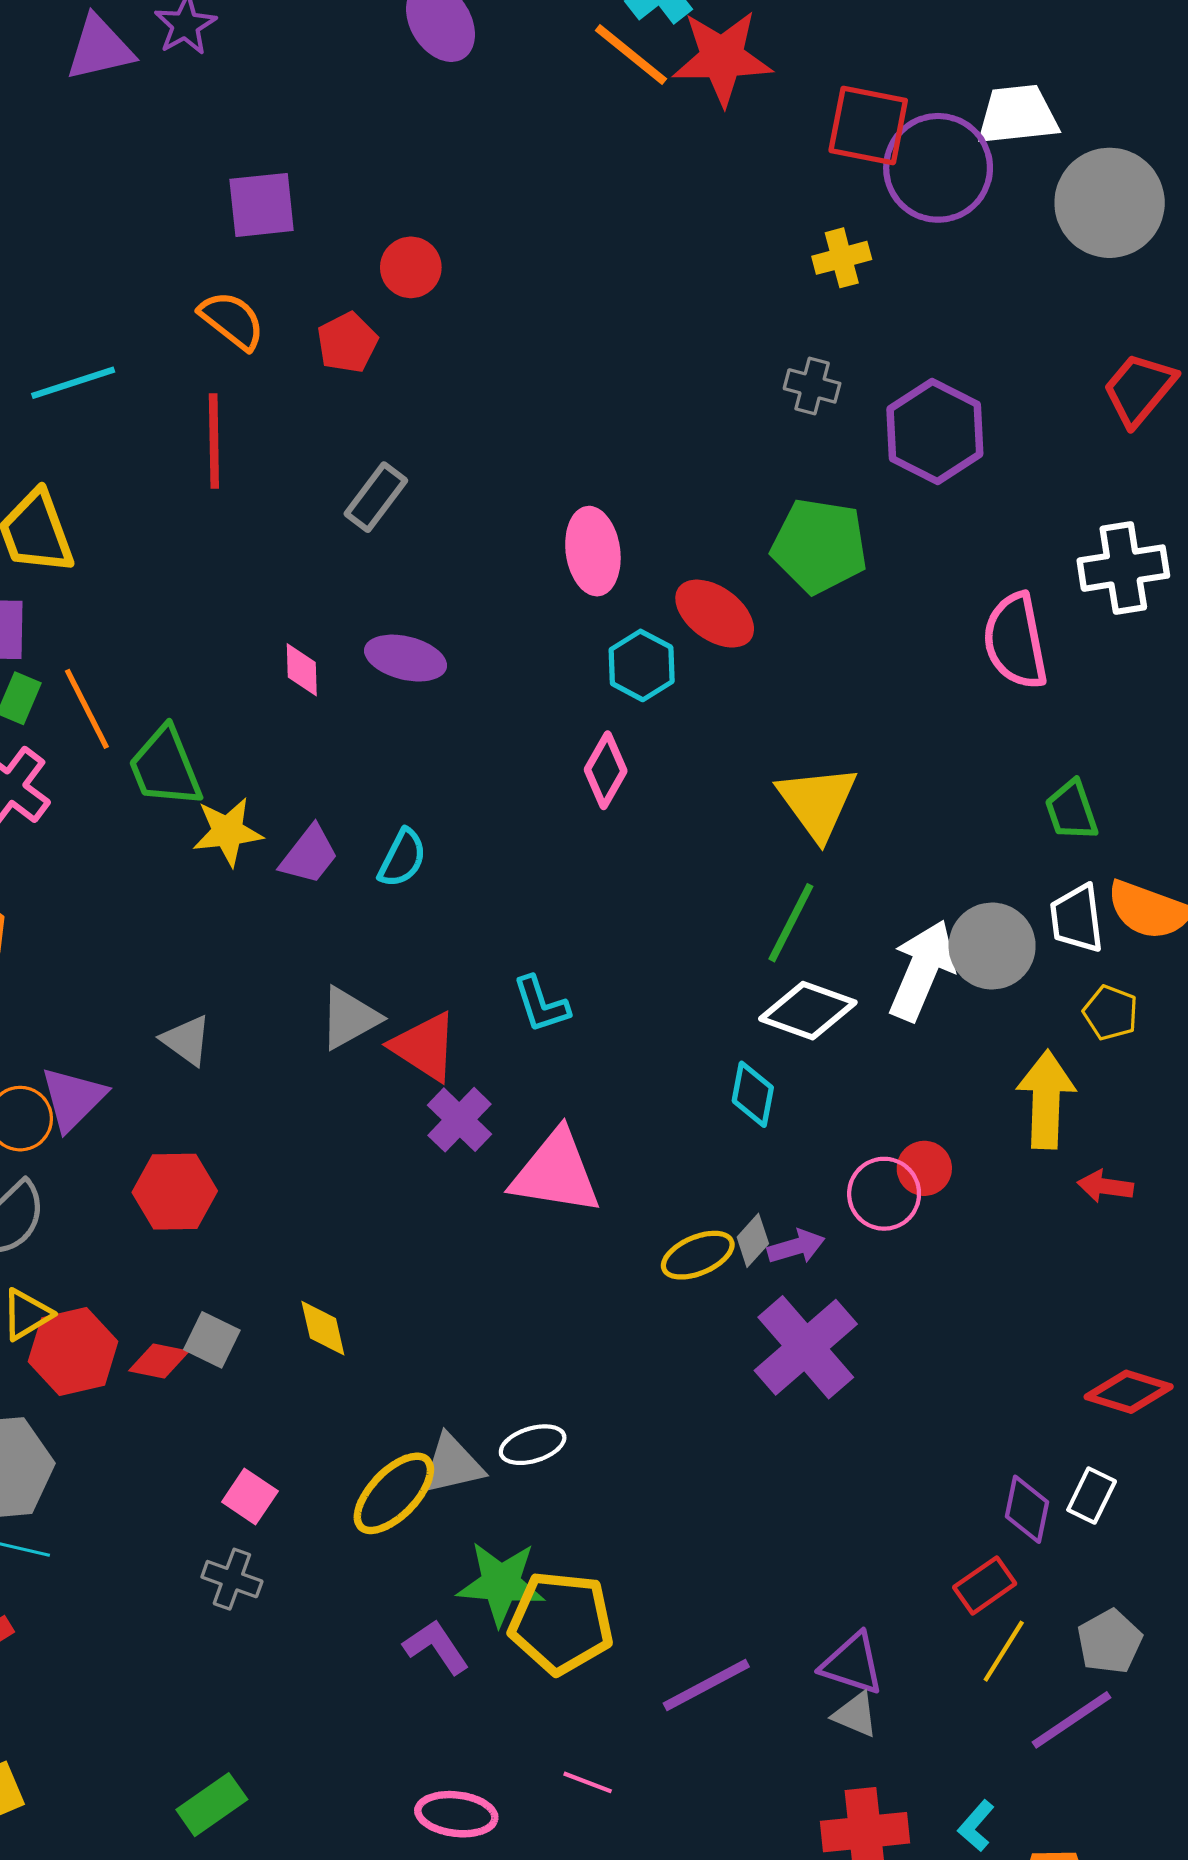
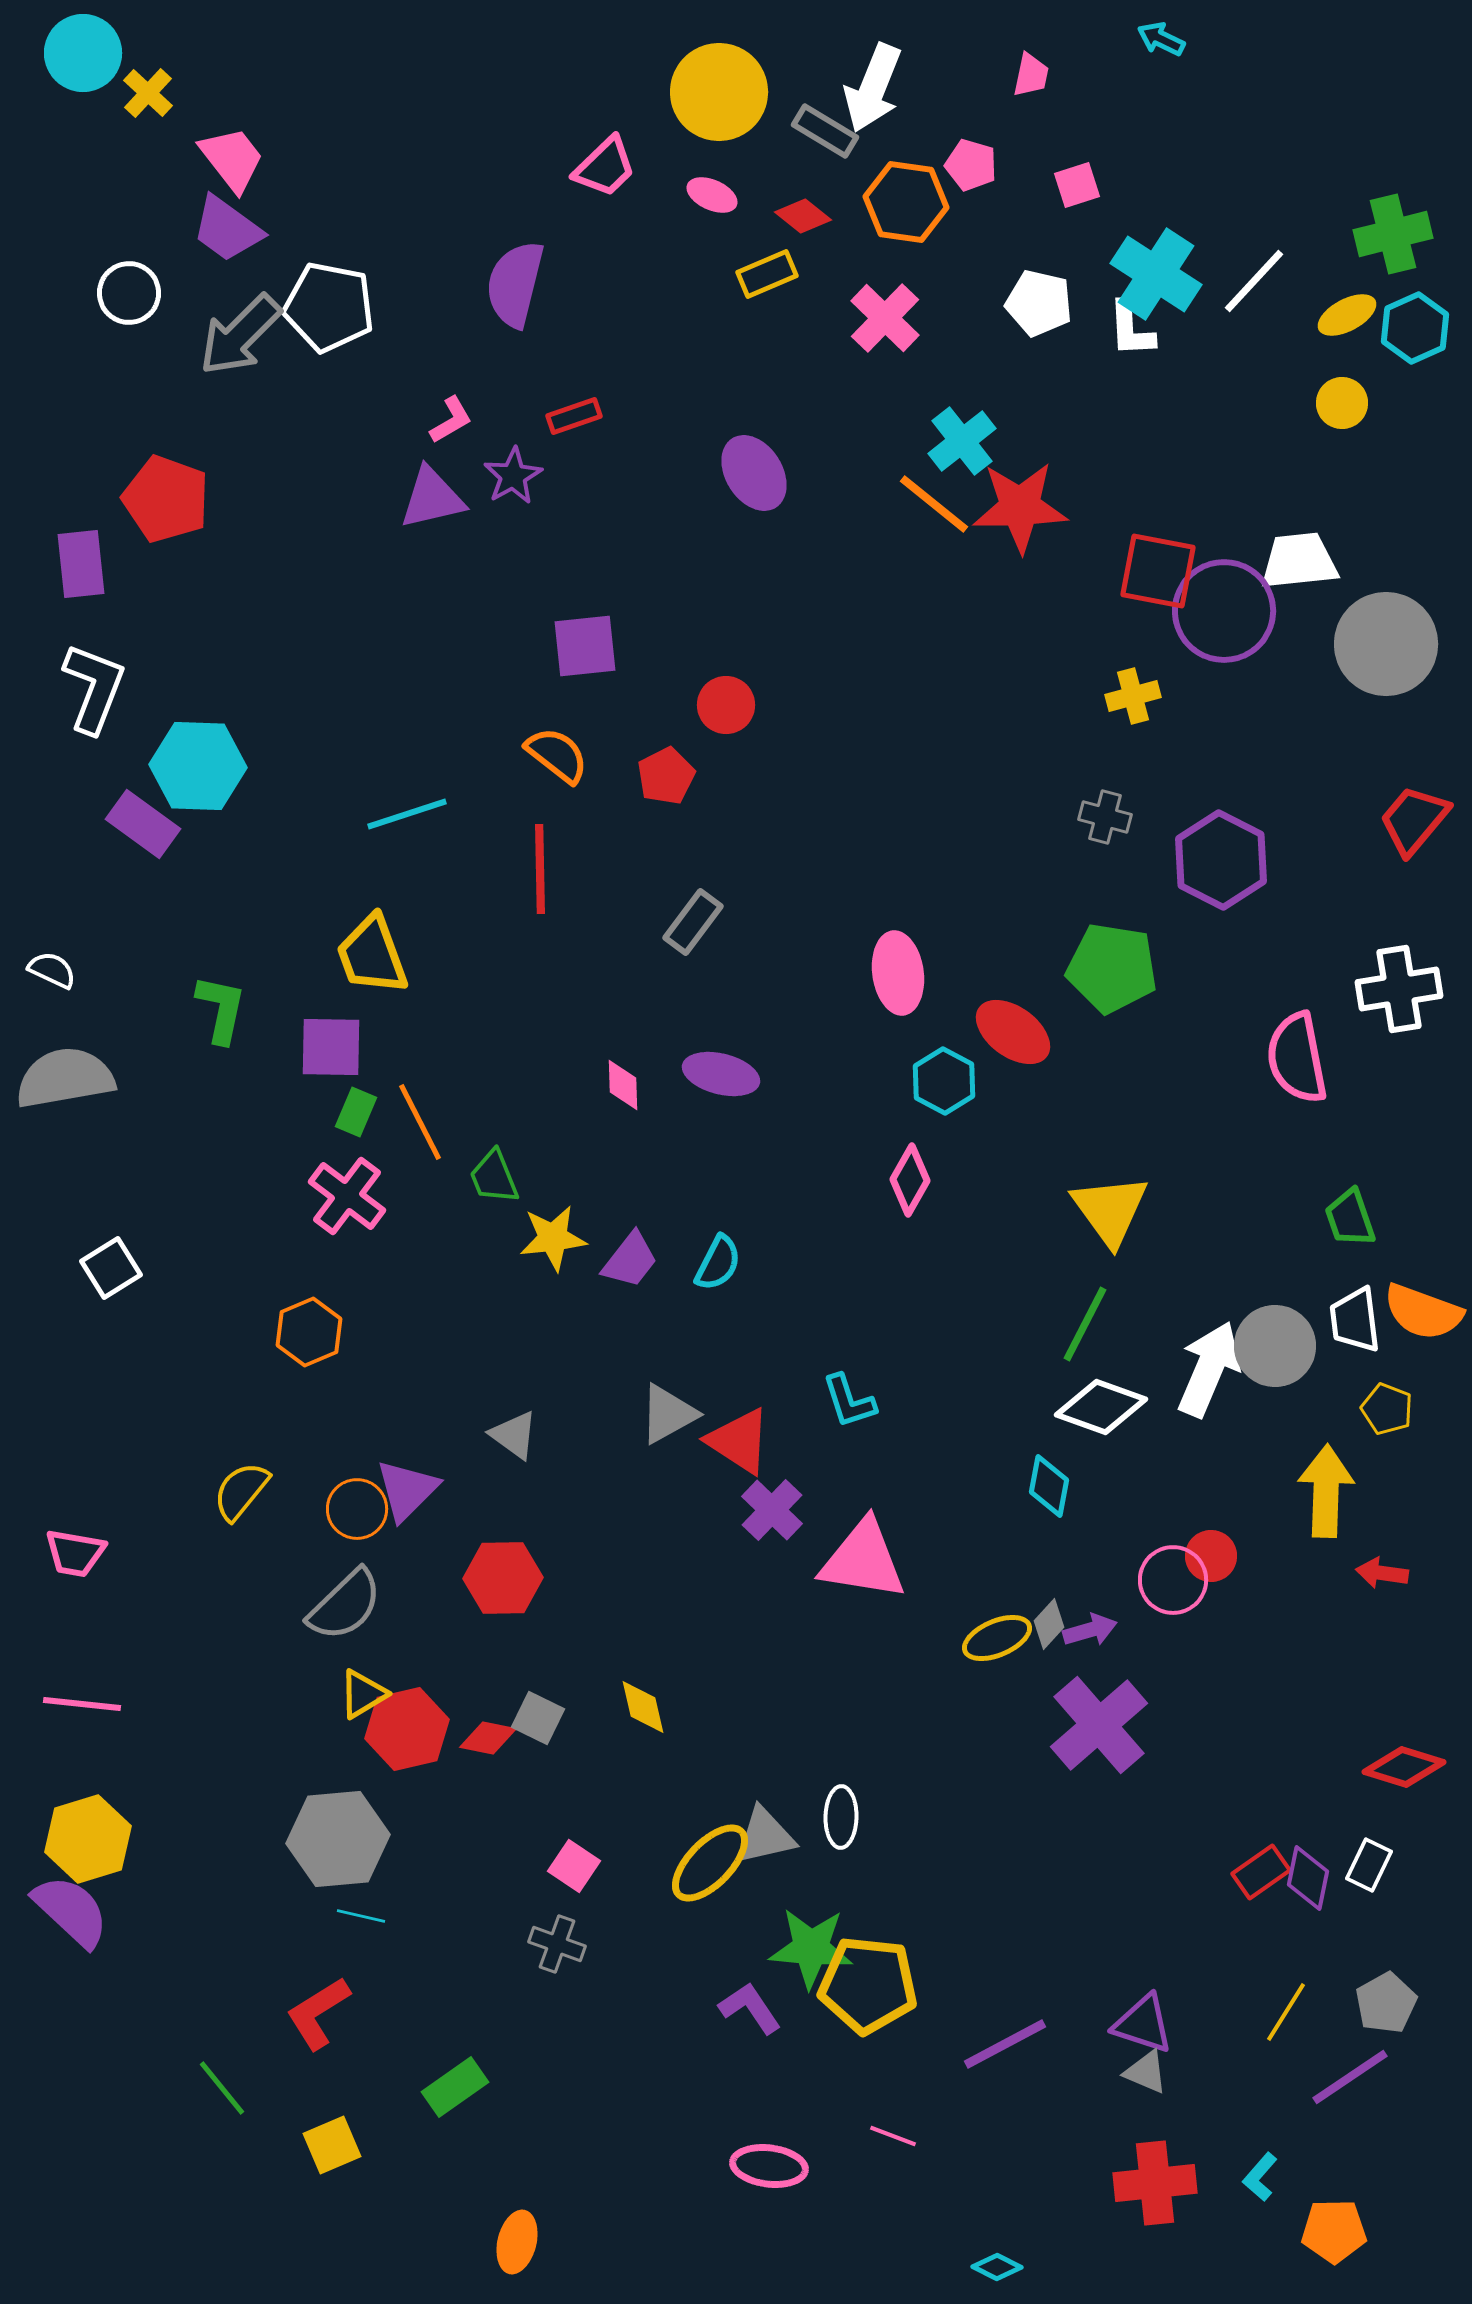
green trapezoid: (165, 767) -> (494, 1177), size x0.7
white ellipse: (533, 1445) -> (841, 1817), turned -72
red rectangle: (985, 1585) -> (1261, 1872), moved
green rectangle: (212, 1805) -> (455, 2087), moved

